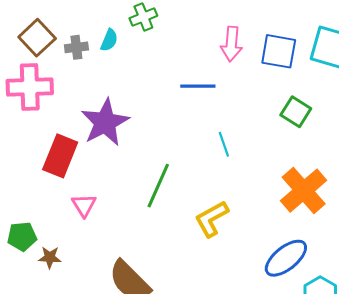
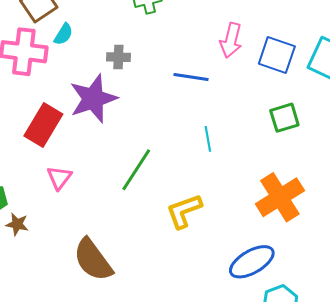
cyan semicircle: (109, 40) -> (63, 34), moved
gray cross: (76, 47) -> (118, 57), moved
green square: (296, 112) -> (284, 118), turned 32

